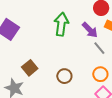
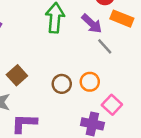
orange circle: (100, 74) -> (90, 82), moved

